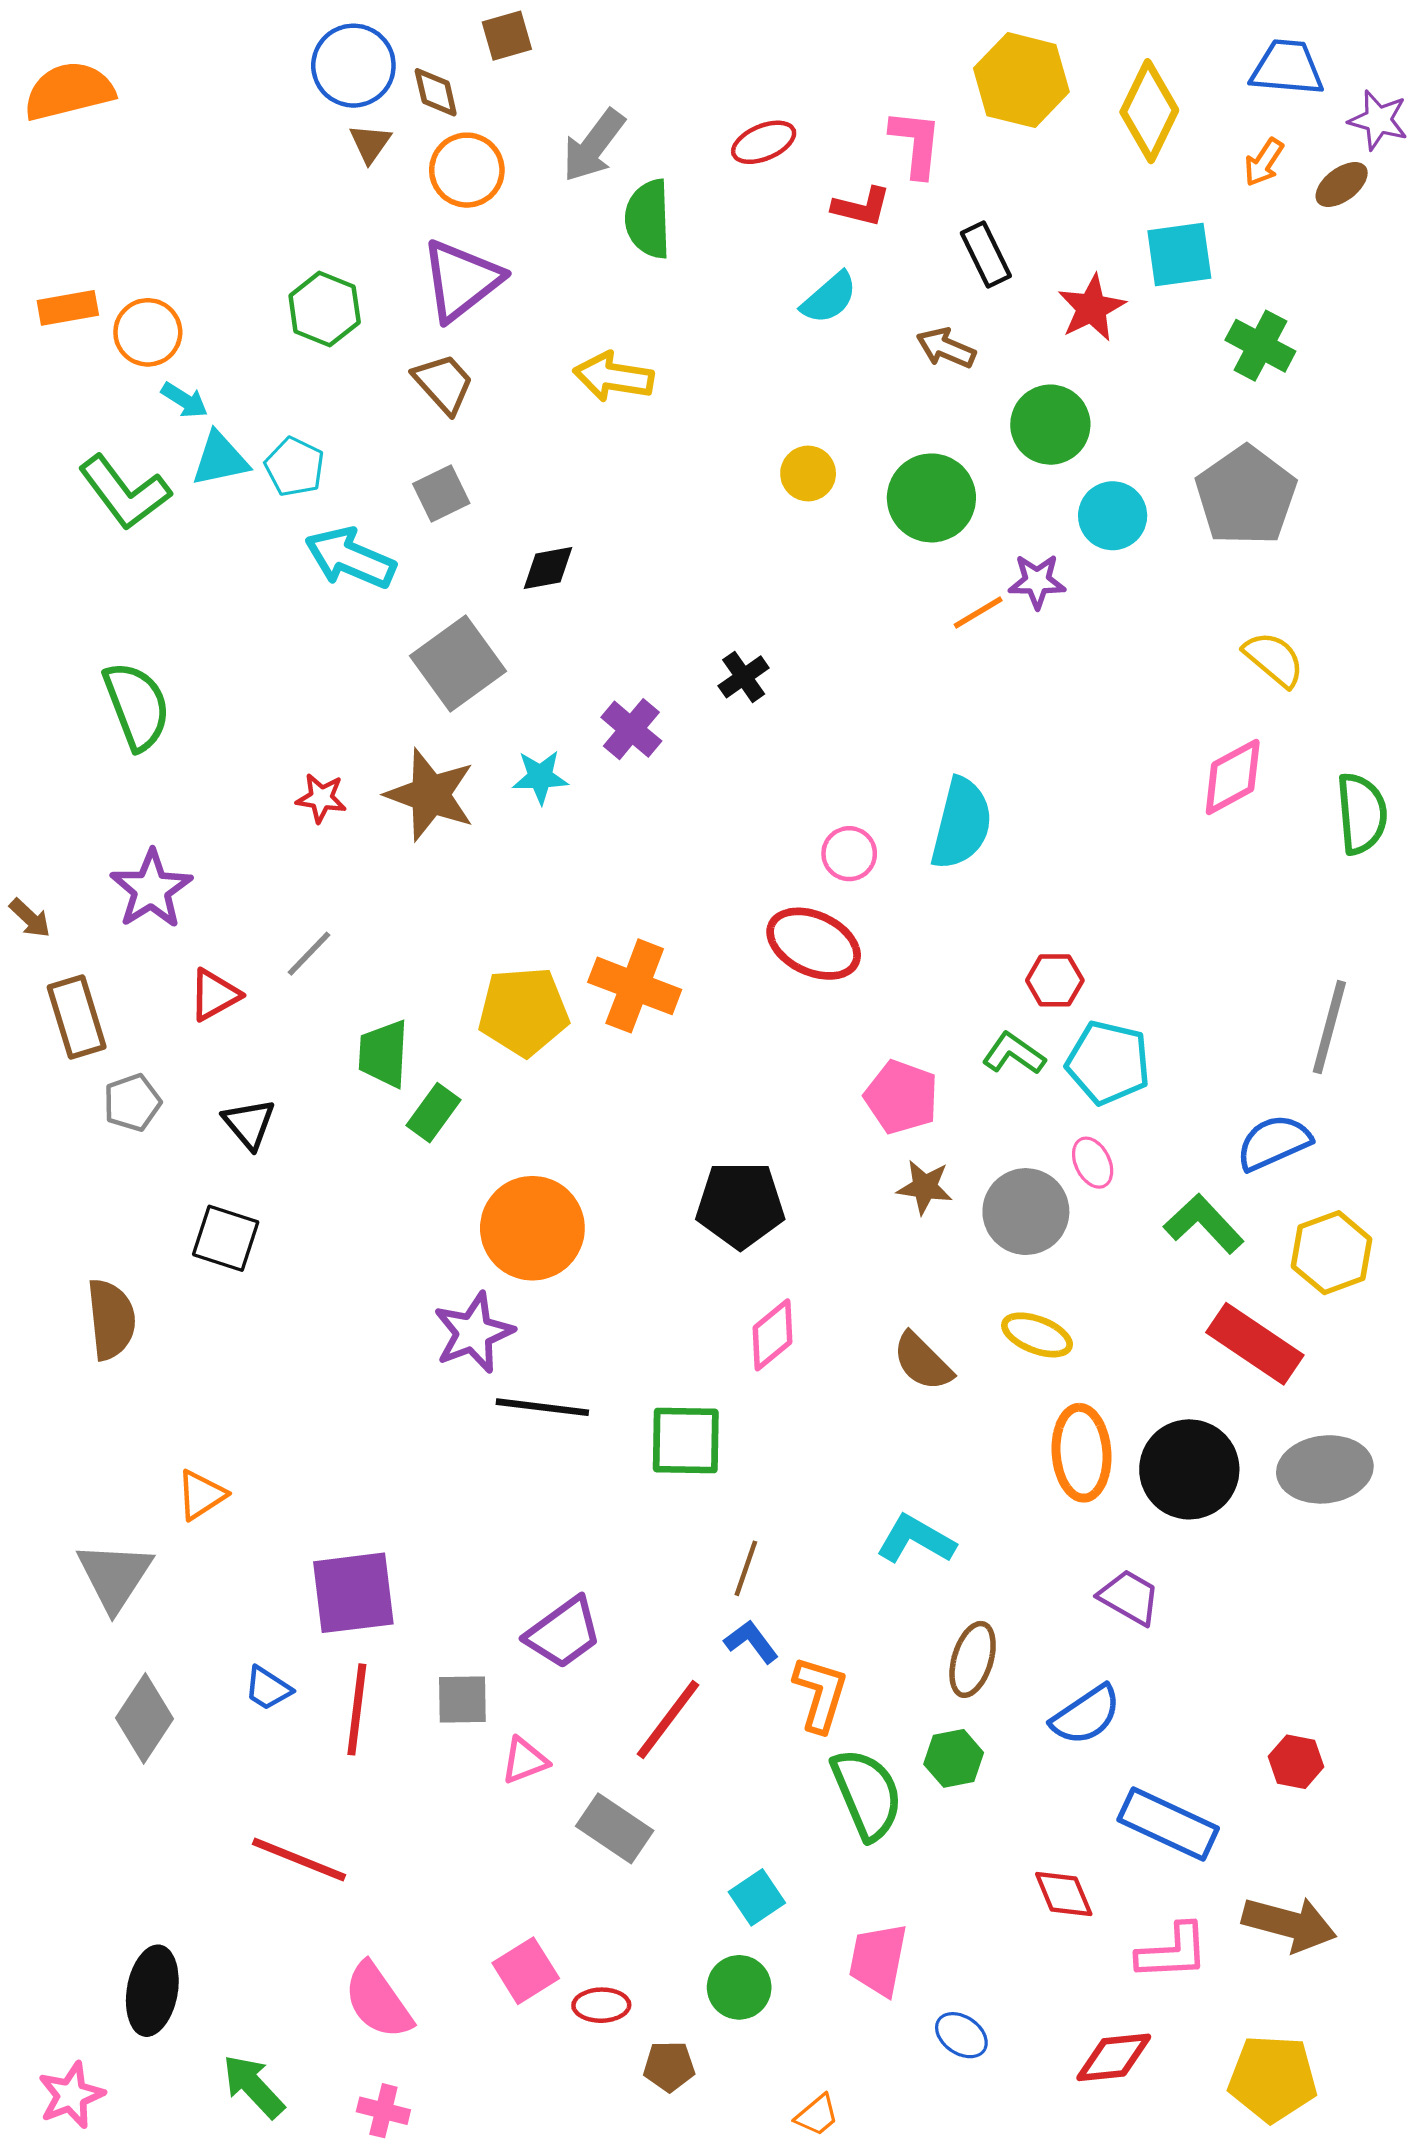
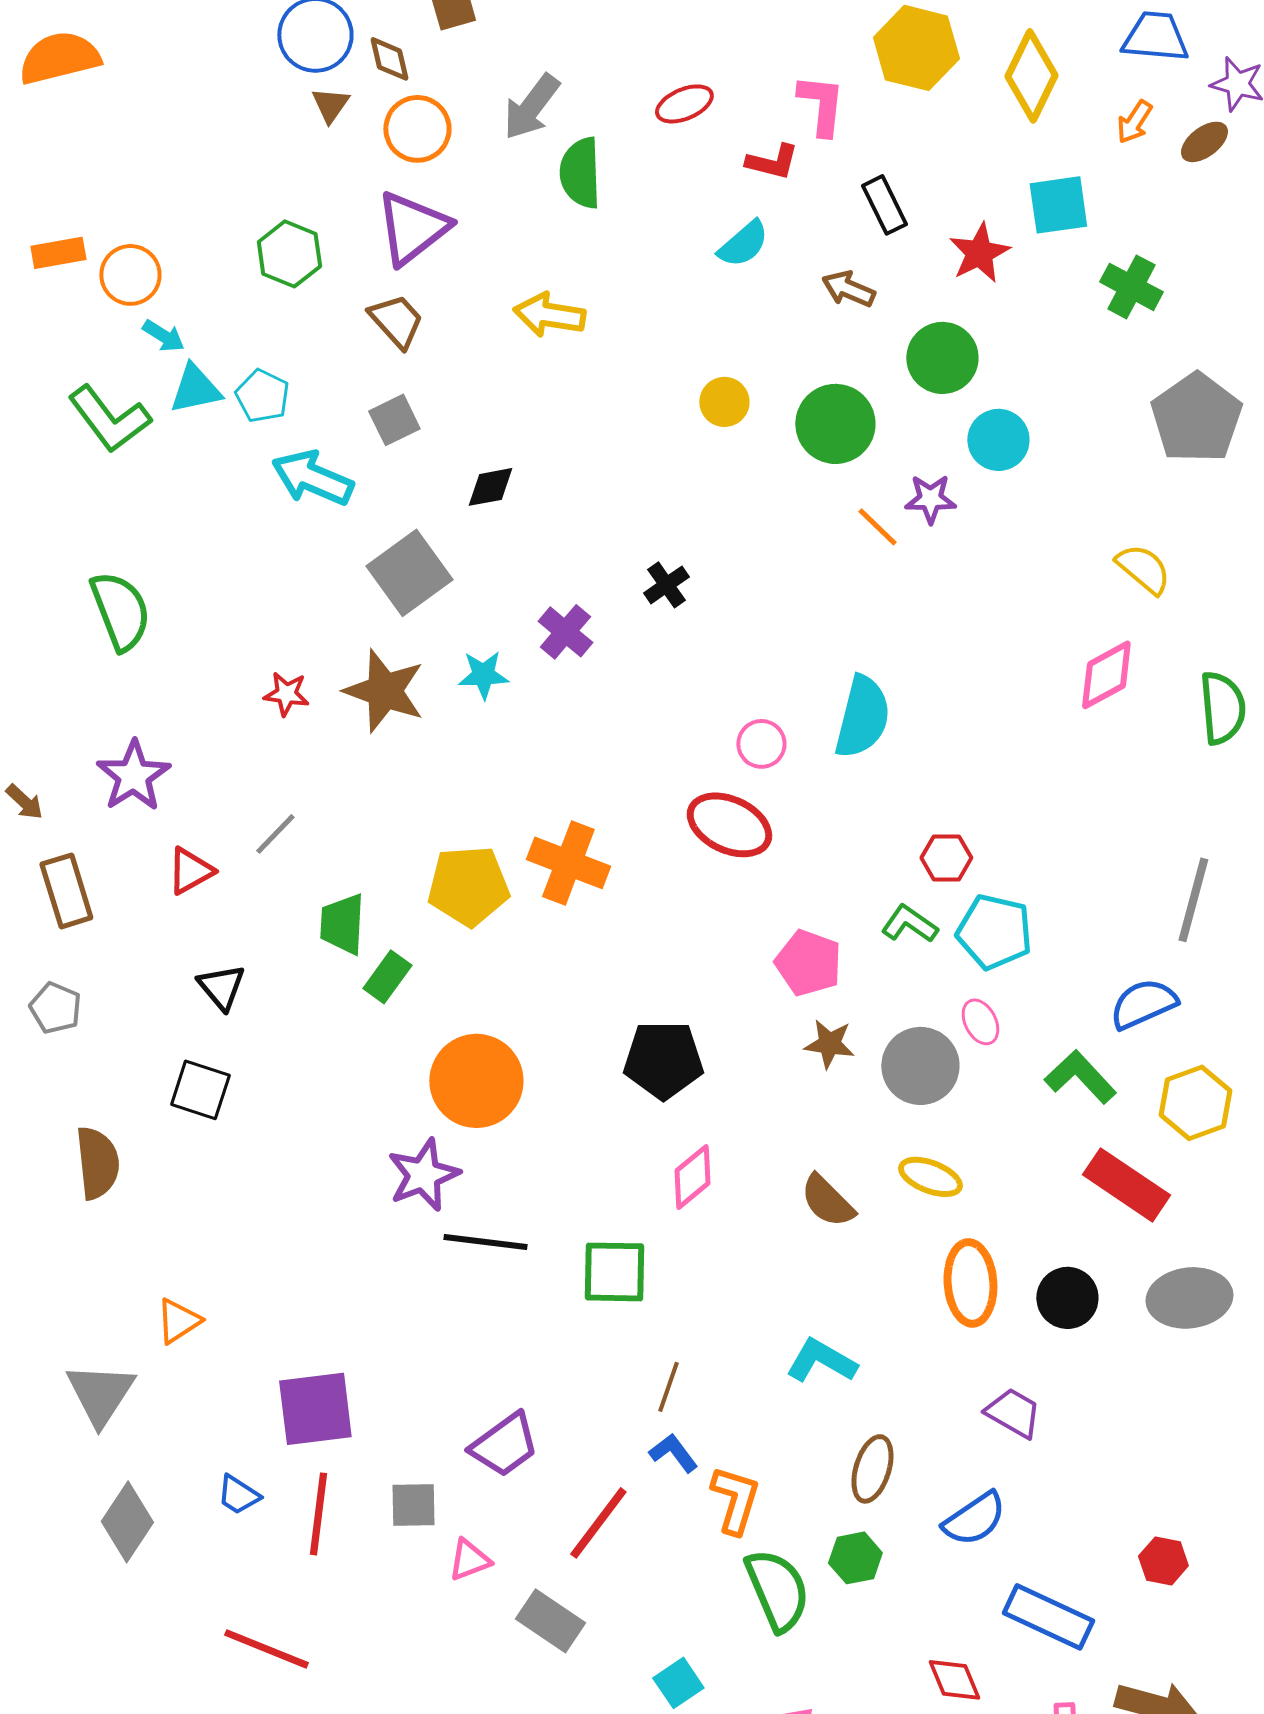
gray pentagon: (1246, 496) -> (1196, 418), moved
orange line: (978, 612) -> (877, 527), turned 75
gray pentagon: (132, 1103) -> (55, 1008), moved, turned -30
black circle: (1189, 1469) -> (1067, 1298), size x0.7

